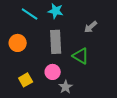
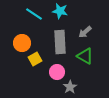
gray arrow: (91, 27) -> (85, 32), moved
yellow square: (26, 80) -> (35, 59), moved

